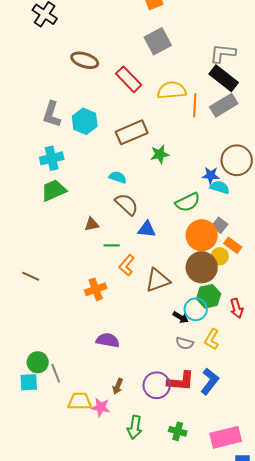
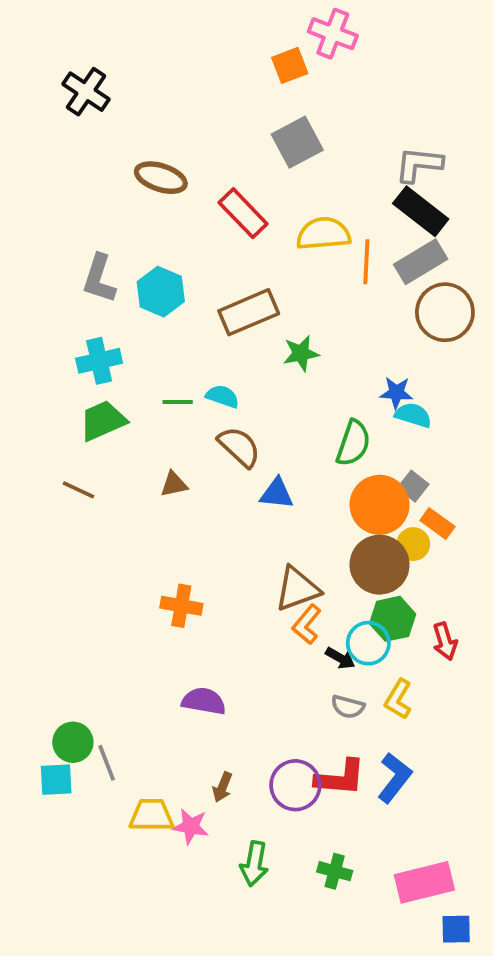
brown circle: (237, 160) -> (445, 312), moved
green semicircle: (188, 202) -> (353, 443), turned -45
green line: (112, 245) -> (178, 402), moved
orange L-shape: (127, 265) -> (307, 624), moved
brown line: (31, 276) -> (79, 490), moved
orange cross: (96, 289) -> (181, 606), turned 30

